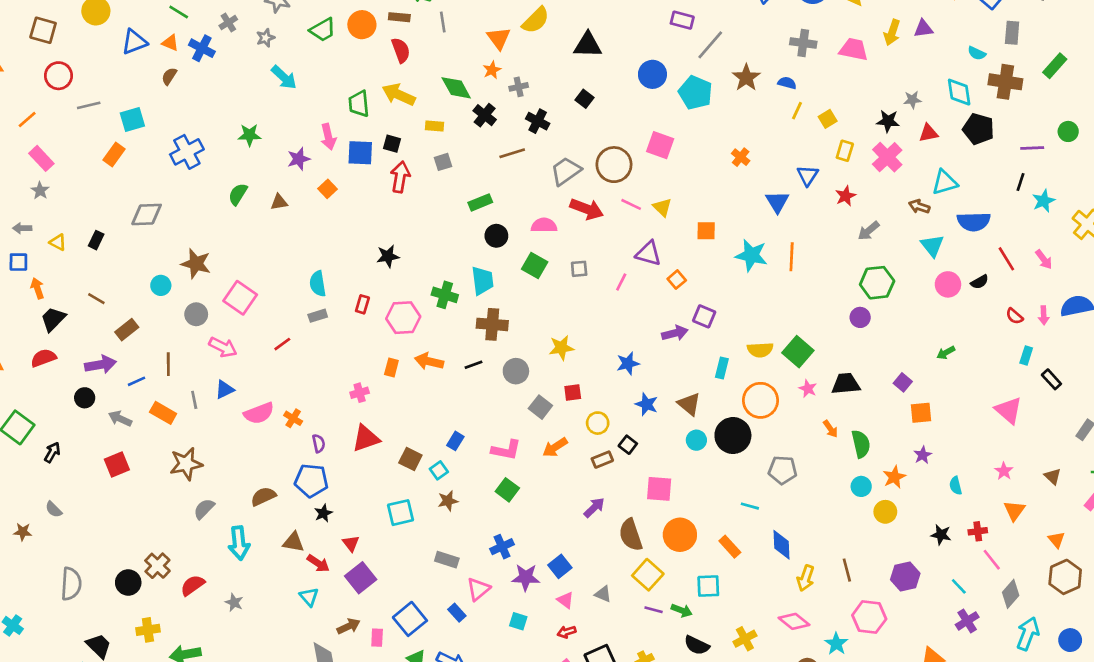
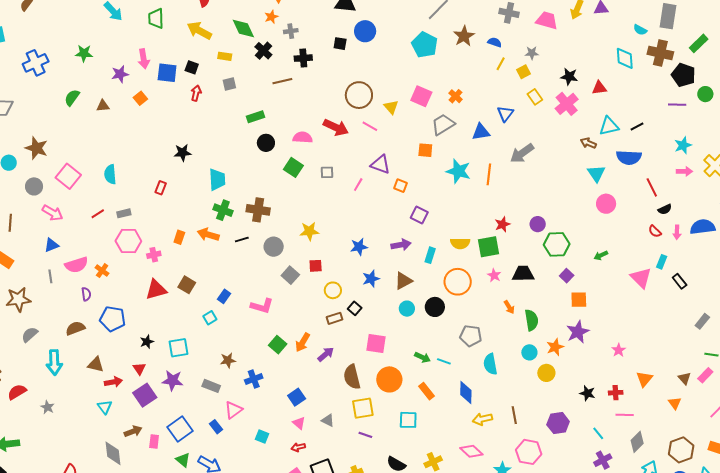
gray rectangle: (1012, 33) -> (668, 16), size x1.4
blue circle: (652, 74) -> (365, 31), moved
black square: (585, 99) -> (340, 44), turned -32
gray star: (912, 100) -> (532, 53), moved
green trapezoid: (359, 104) -> (156, 18), moved
black cross: (538, 121) -> (303, 58), turned -36
black pentagon: (978, 129) -> (683, 75), moved
pink square: (660, 145) -> (421, 96), moved
yellow rectangle: (845, 151) -> (535, 97), turned -56
gray trapezoid: (566, 171) -> (443, 124), moved
red arrow: (400, 177) -> (196, 93), size x0.7
black line: (1020, 182) -> (637, 127), moved, turned 40
red star: (846, 196) -> (503, 224), moved
blue triangle: (777, 202) -> (481, 132), turned 48
yellow triangle: (662, 207) -> (391, 107), moved
gray arrow: (869, 231) -> (522, 153), moved, size x1.4
pink arrow: (1044, 259) -> (684, 171), moved, turned -56
orange square: (677, 280) -> (400, 186), turned -32
cyan trapezoid: (482, 281) -> (217, 180), moved
black semicircle: (980, 282) -> (665, 209), moved
green hexagon: (877, 283) -> (557, 244), moved
cyan semicircle: (318, 284) -> (110, 174), moved
green cross: (445, 295) -> (223, 210), moved
gray rectangle: (318, 316) -> (124, 213), moved
pink hexagon: (403, 318) -> (128, 241), moved
purple arrow: (675, 333) -> (401, 245), moved
green square: (798, 352) -> (489, 247), turned 35
gray line: (194, 400) -> (50, 276), moved
blue star: (647, 404) -> (371, 279), turned 30
brown triangle: (689, 404) -> (403, 281), turned 48
pink triangle: (1009, 410) -> (641, 278), moved
black circle: (733, 436) -> (435, 307), size x0.7
purple semicircle: (319, 443) -> (86, 294), moved
orange arrow: (555, 447) -> (303, 342), moved, turned -30
purple star: (923, 455) -> (578, 332), size x1.6
brown square: (410, 459) -> (187, 285), moved
pink star: (1004, 471) -> (619, 350), moved
brown triangle: (1053, 476) -> (684, 378), moved
cyan semicircle: (956, 486) -> (490, 364), moved, size x1.5
green square: (507, 490) -> (278, 345), moved
brown star: (448, 501) -> (228, 360), moved
black star: (323, 513) -> (147, 342), moved
pink line: (992, 560) -> (625, 415), turned -54
red arrow: (318, 563) -> (113, 382), turned -48
yellow square: (648, 575) -> (363, 408), turned 35
purple star: (526, 577) -> (173, 381), moved
brown hexagon: (1065, 577) -> (681, 450), moved
yellow arrow: (806, 578) -> (482, 419), turned 54
green arrow: (682, 610) -> (422, 357), moved

